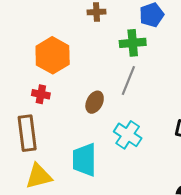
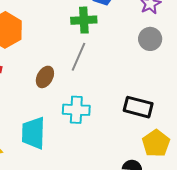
cyan cross: (128, 135) -> (76, 110), turned -32

